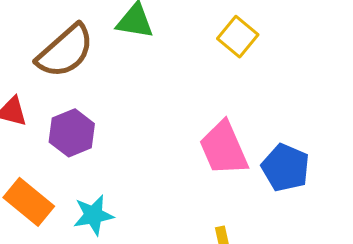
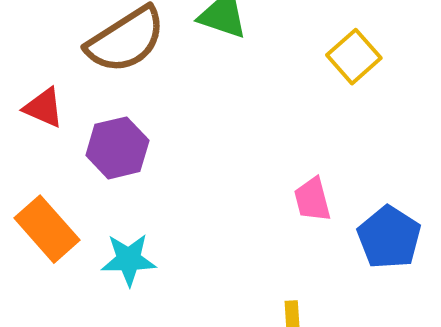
pink trapezoid: (224, 148) -> (312, 199), size x0.6

